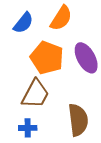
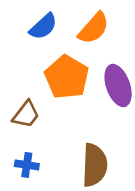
brown trapezoid: (35, 94) -> (26, 114), moved, size x0.7

